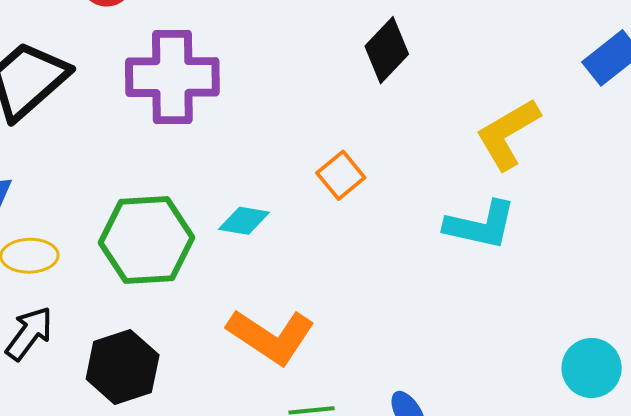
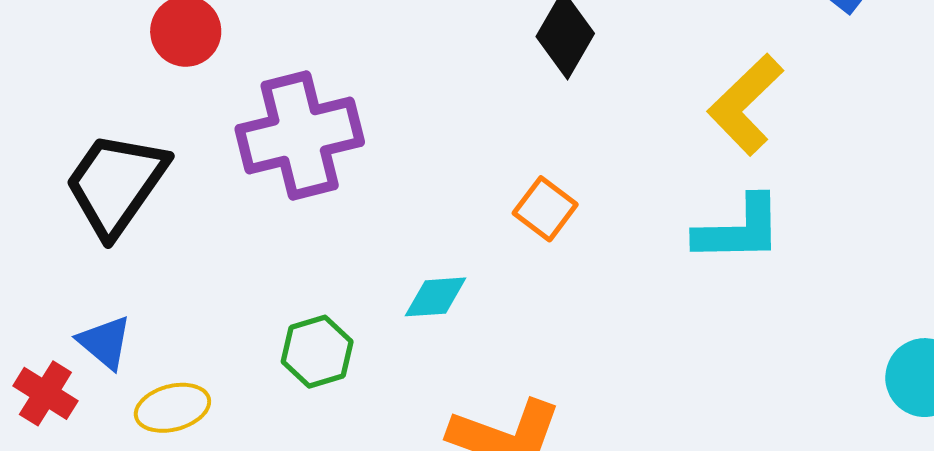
green hexagon: (147, 240) -> (317, 352), size x0.6

